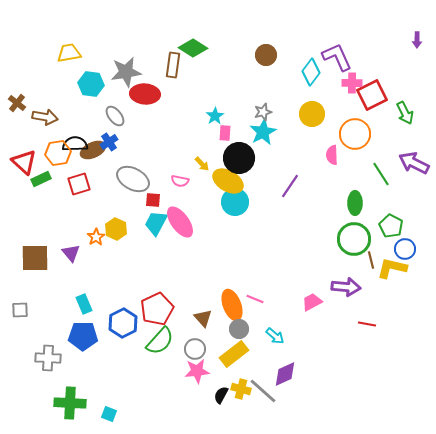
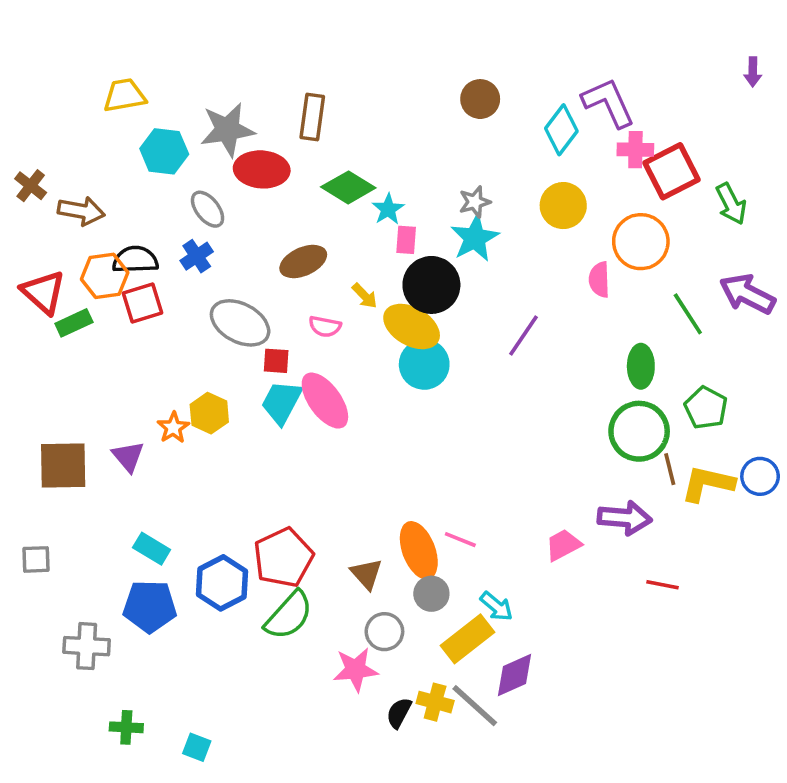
green diamond: (193, 48) -> (348, 187), moved
brown ellipse: (93, 150) -> (303, 262), moved
red square: (79, 184) -> (143, 303), moved
blue circle: (405, 249) -> (760, 476), moved
cyan rectangle: (84, 304) -> (152, 549), turned -36
gray circle: (195, 349) -> (384, 632), moved
yellow rectangle: (234, 354) -> (468, 639), moved
green cross: (70, 403) -> (126, 727), size x0.6

